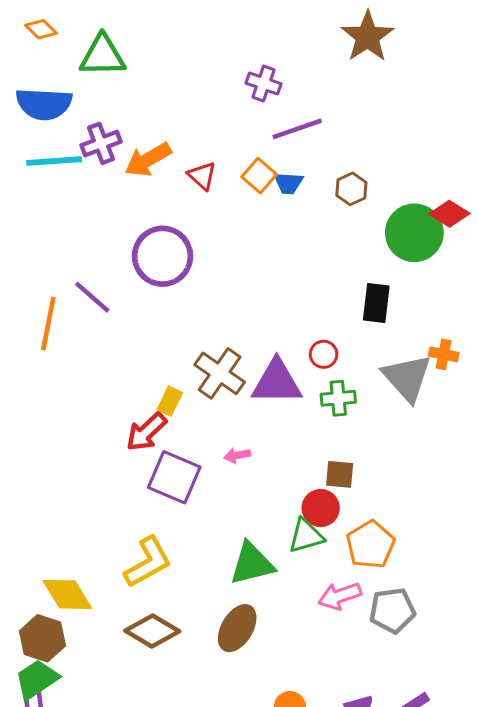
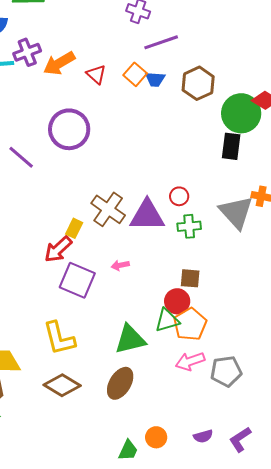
brown hexagon: (351, 189) -> (198, 83), size x1.5
black rectangle: (376, 303) -> (231, 146), moved
orange pentagon: (370, 545) -> (190, 324), moved
yellow L-shape: (148, 562) -> (59, 338), turned 105

